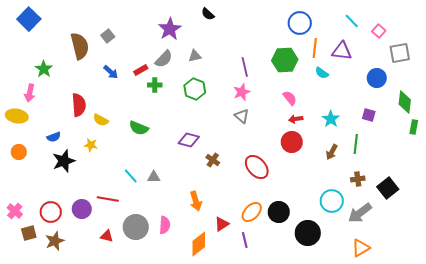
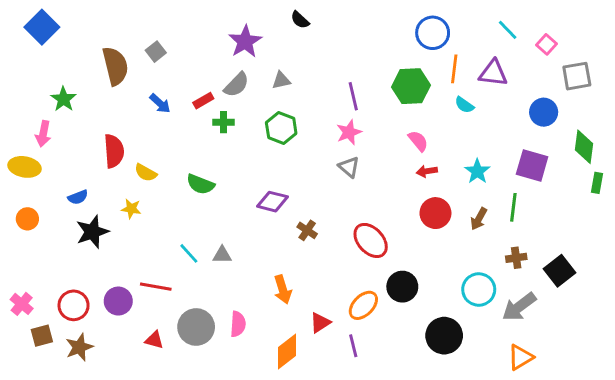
purple square: (369, 115) -> (532, 165), size x1.6
red circle: (292, 142) -> (435, 213), moved
black circle: (279, 212) -> (402, 287), moved

